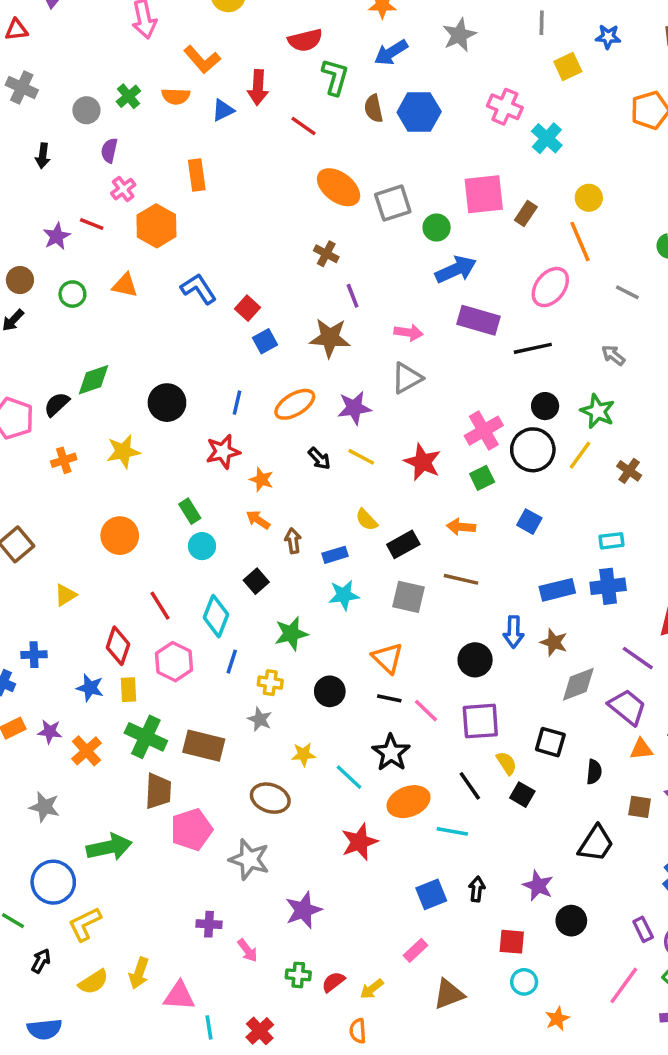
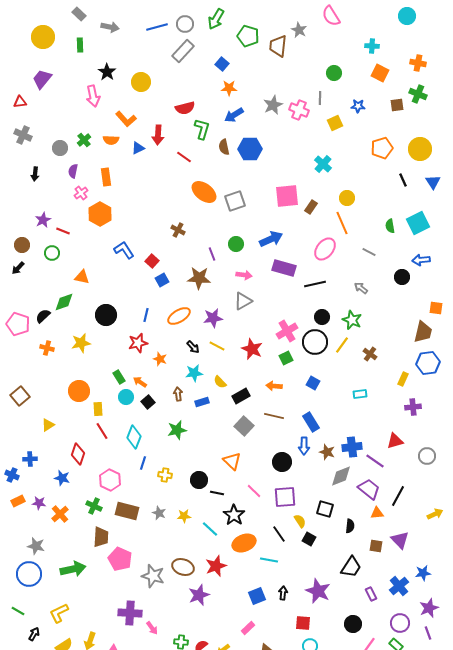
pink cross: (505, 107) -> (299, 110), moved
orange rectangle: (197, 175) -> (106, 177), moved
red line: (92, 224) -> (63, 231), moved
green circle: (437, 228) -> (236, 244), moved
brown cross: (326, 254) -> (178, 230), moved
orange triangle: (125, 285) -> (82, 277), moved
orange cross: (64, 460) -> (47, 348), turned 32
orange arrow: (258, 520) -> (140, 382), moved
black square: (256, 581) -> (148, 402), moved
blue cross: (608, 586) -> (352, 447), moved
blue rectangle: (557, 590) -> (311, 422), moved, turned 72
cyan star: (344, 595) -> (194, 373), moved
gray square: (409, 597) -> (244, 426), turned 30
green star: (291, 634) -> (177, 430), moved
pink hexagon: (174, 662) -> (110, 480), moved
yellow rectangle: (128, 690) -> (98, 409), moved
black line: (389, 698) -> (217, 493), moved
gray star: (260, 719) -> (159, 513), moved
green cross: (146, 737) -> (94, 506), size x0.7
brown ellipse: (270, 798) -> (183, 567), moved
pink pentagon: (191, 830) -> (120, 559), turned -30
blue circle: (53, 882) -> (29, 574), moved
purple star: (538, 886) -> (318, 591), size x1.4
purple star: (304, 910) -> (199, 595), moved
black circle: (571, 921) -> (353, 624), moved
purple cross: (209, 924) -> (130, 613), size x1.6
purple rectangle: (643, 929) -> (371, 594), moved

